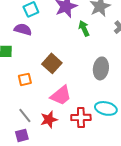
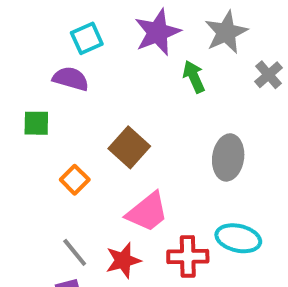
orange square: (25, 79) -> (75, 180), turned -32

